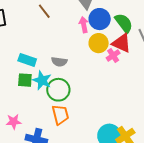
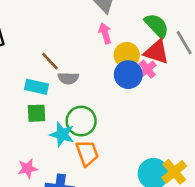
brown line: (44, 11) -> (50, 61), moved
blue circle: (100, 19) -> (128, 75), moved
gray semicircle: (59, 62) -> (68, 78), moved
cyan star: (42, 80) -> (62, 134), moved

